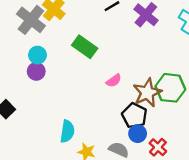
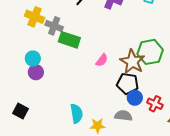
gray cross: (31, 20) -> (54, 26), moved, size x0.7

